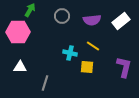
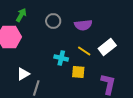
white rectangle: (121, 21) -> (107, 47), moved
white triangle: (20, 67) -> (23, 74), moved, turned -32
purple L-shape: (124, 67) -> (108, 84), moved

